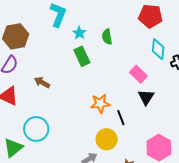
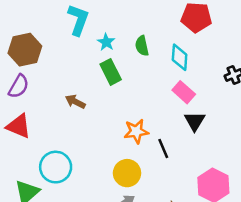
cyan diamond: (158, 49) -> (180, 57), moved
brown arrow: (42, 82) -> (75, 102), moved
yellow circle: (107, 139) -> (127, 173), moved

